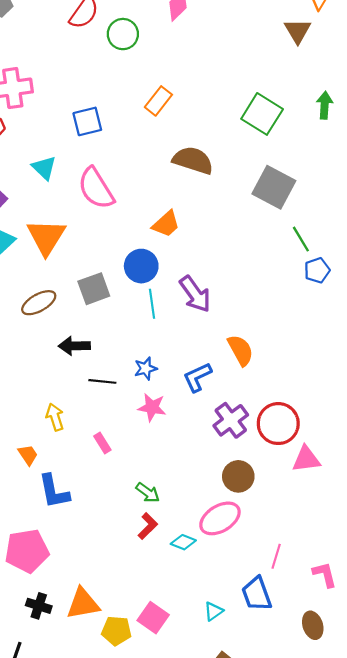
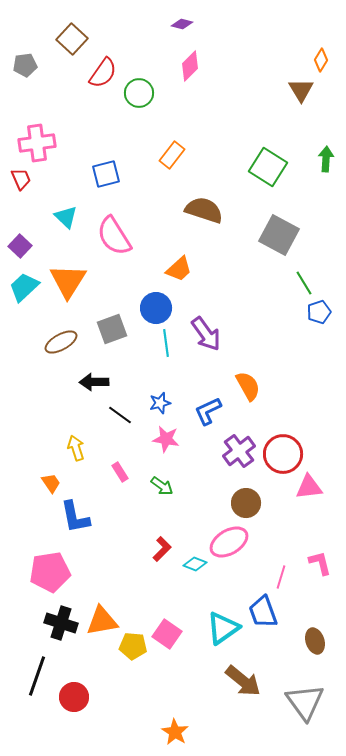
black line: (102, 381) -> (120, 415), turned 30
green arrow: (148, 493) -> (162, 486), moved
pink L-shape: (325, 575) -> (320, 563), moved
black cross: (39, 606) -> (61, 623), size x1.4
cyan triangle: (214, 611) -> (223, 628), size x1.8

